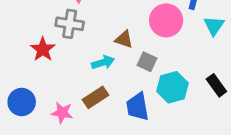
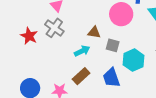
gray cross: (70, 24) -> (54, 28), turned 36
red star: (43, 49) -> (29, 36), moved

